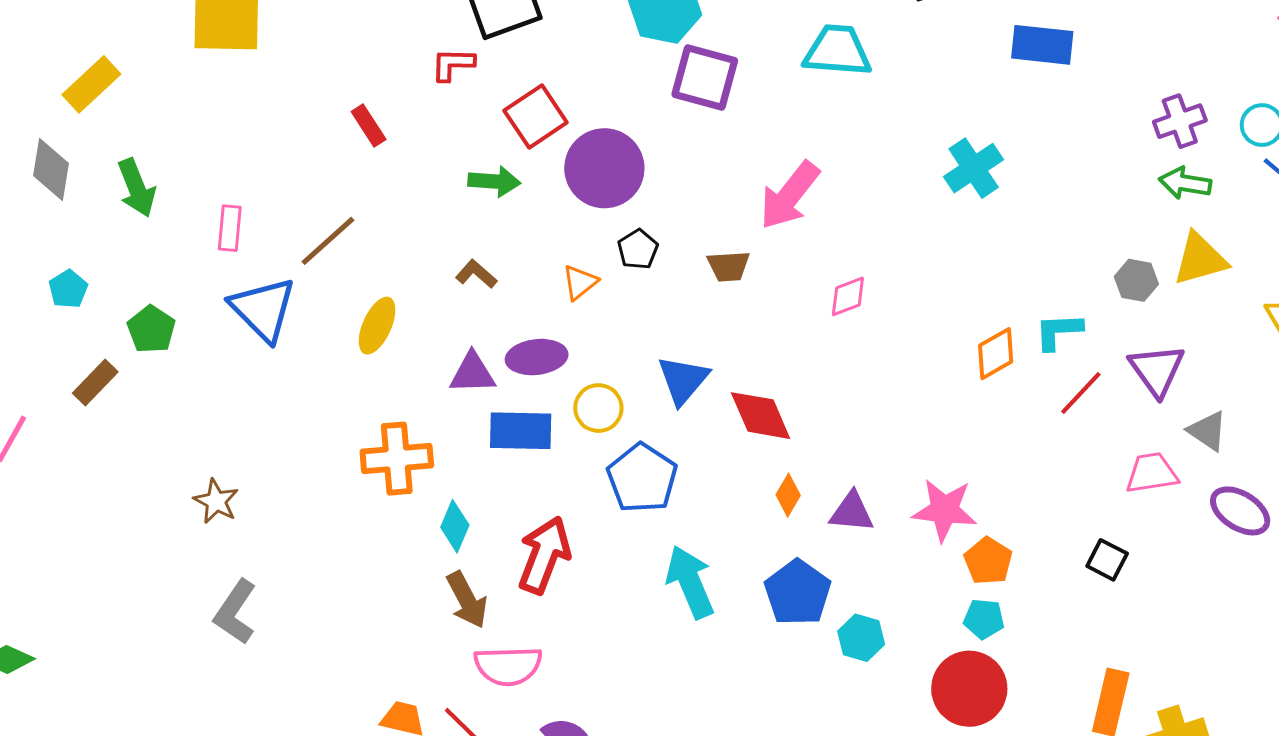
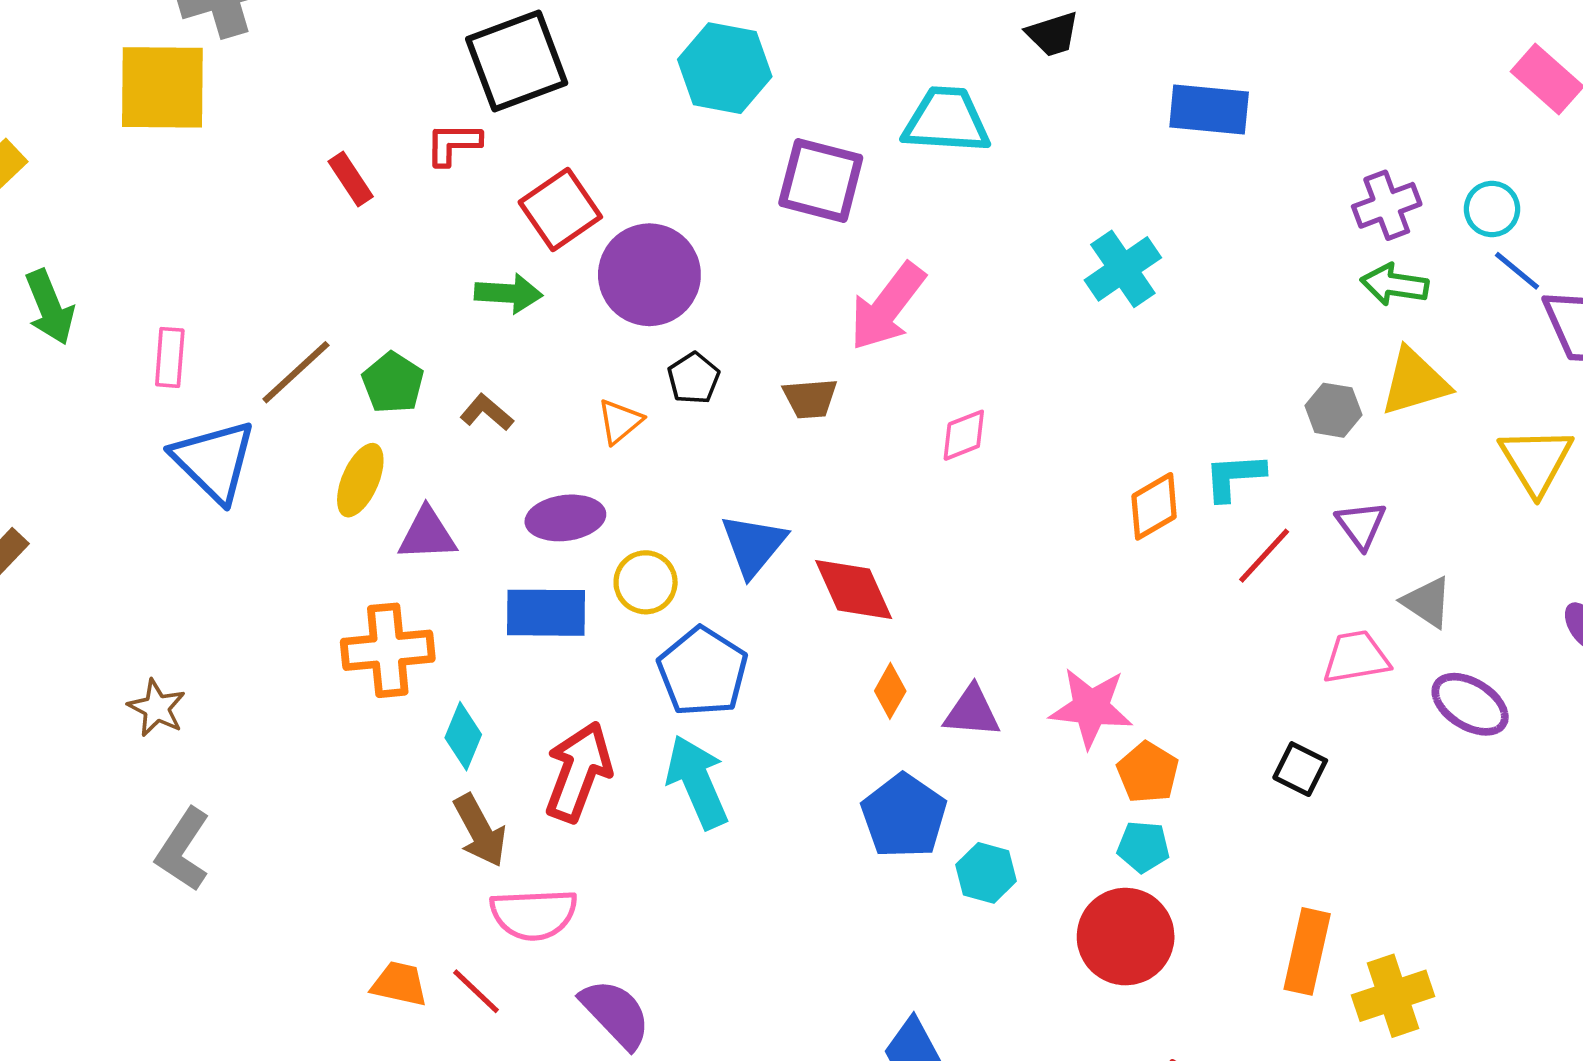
purple square: (705, 78) -> (821, 180), moved
red rectangle: (369, 126) -> (351, 179), moved
green pentagon: (151, 329) -> (393, 383), moved
purple triangle: (1157, 370) -> (1361, 525), size x0.7
purple triangle: (472, 373) -> (427, 534), moved
cyan arrow: (690, 582) -> (697, 782), moved

